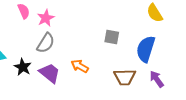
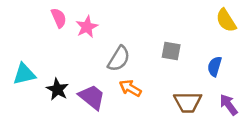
gray semicircle: (46, 43) -> (119, 59), moved
blue semicircle: (146, 49) -> (215, 66), size x0.6

